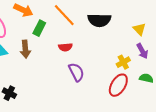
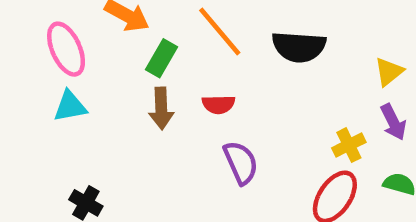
yellow triangle: (139, 29) -> (389, 72), turned 32
brown arrow: (25, 49) -> (161, 108), moved

